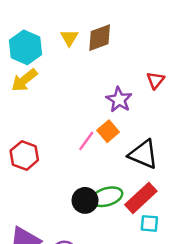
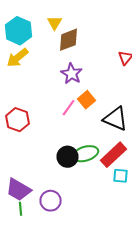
brown diamond: (100, 38) -> (68, 40), moved
purple star: (119, 100) -> (72, 74), moved

